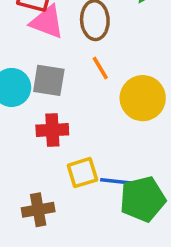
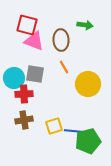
red cross: (52, 130) -> (24, 94), moved
brown cross: (38, 210) -> (24, 120), moved

